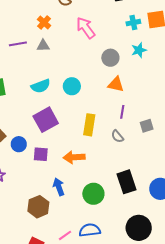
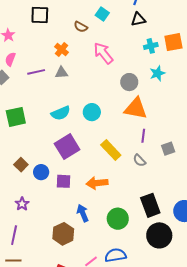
orange triangle: (116, 84) -> (136, 108), size x1.4
yellow rectangle: (89, 125) -> (111, 150), turned -50
black circle: (139, 228) -> (159, 235), moved

